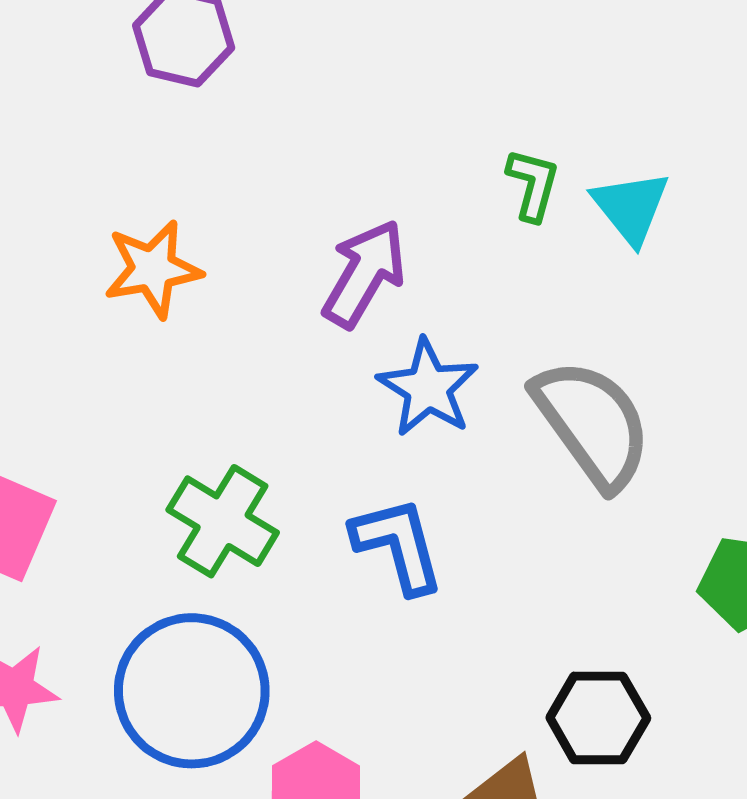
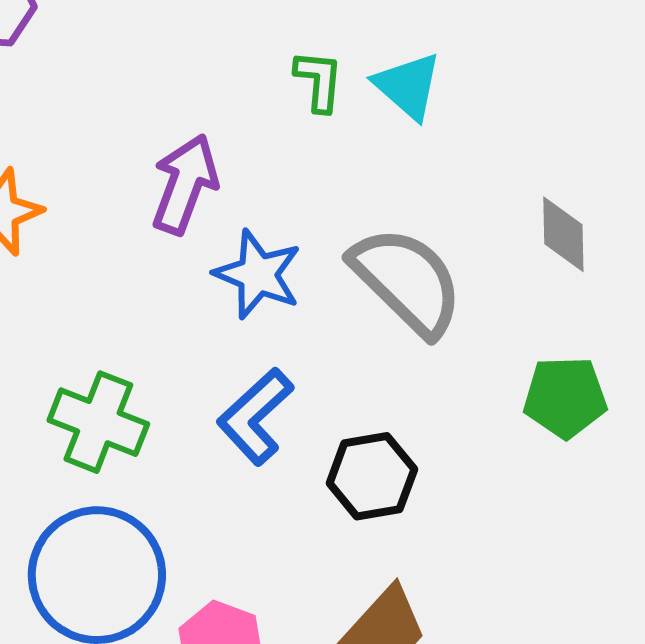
blue L-shape: (398, 545) -> (255, 416), turned -108
black hexagon: (598, 718) -> (372, 476), moved

